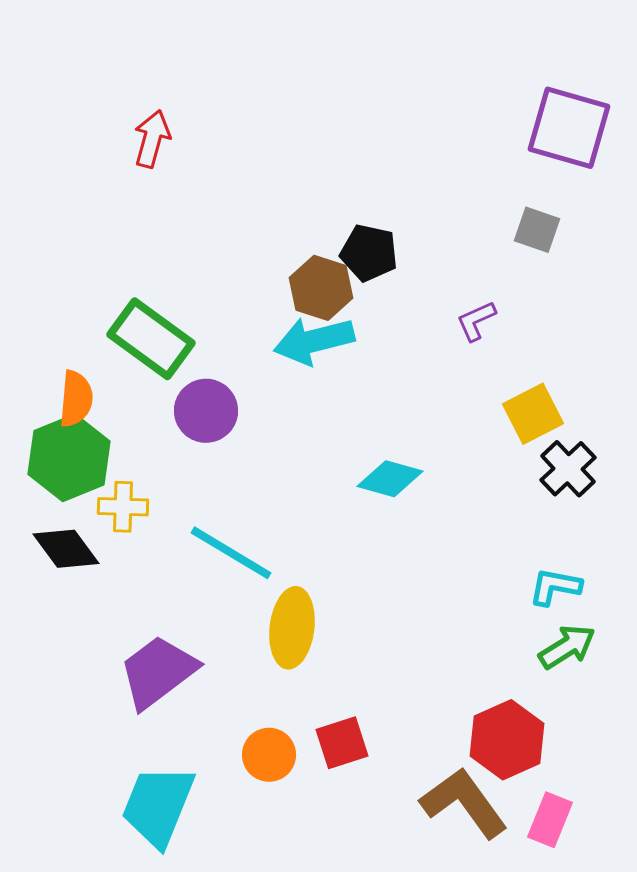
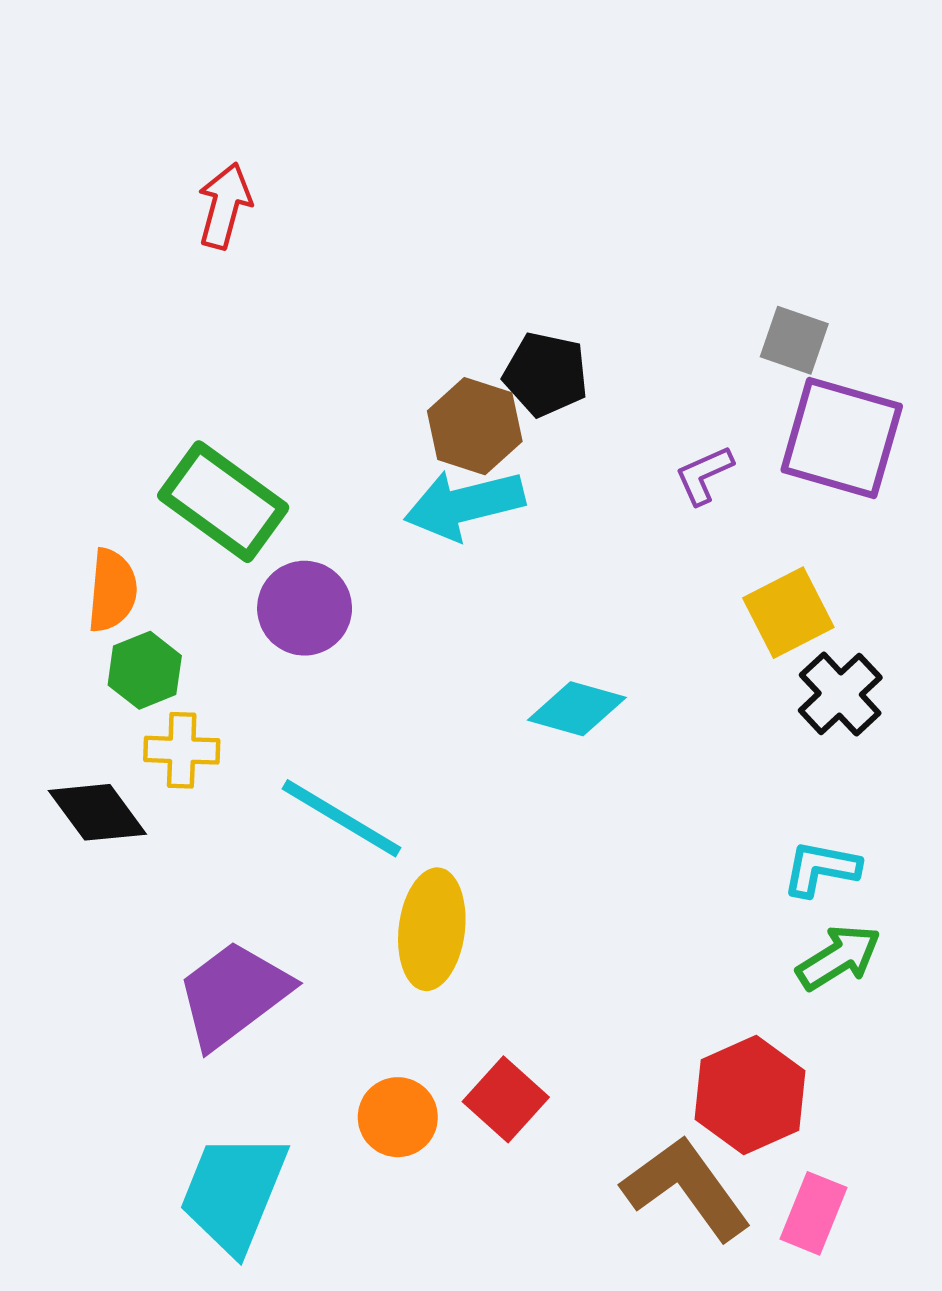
purple square: (569, 128) -> (842, 438), moved
green hexagon: (69, 458) -> (145, 670), moved, size x0.6
red square: (342, 743) -> (506, 1099), turned -30

